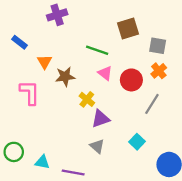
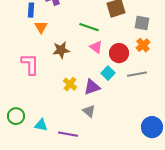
blue rectangle: (19, 42) -> (31, 10), moved, turned 56
orange triangle: (45, 62) -> (41, 27), moved
yellow cross: (87, 99) -> (70, 84), moved
gray line: (152, 104) -> (137, 74), turned 48
cyan square: (137, 142) -> (108, 73), moved

